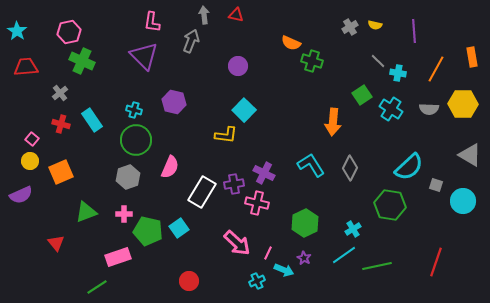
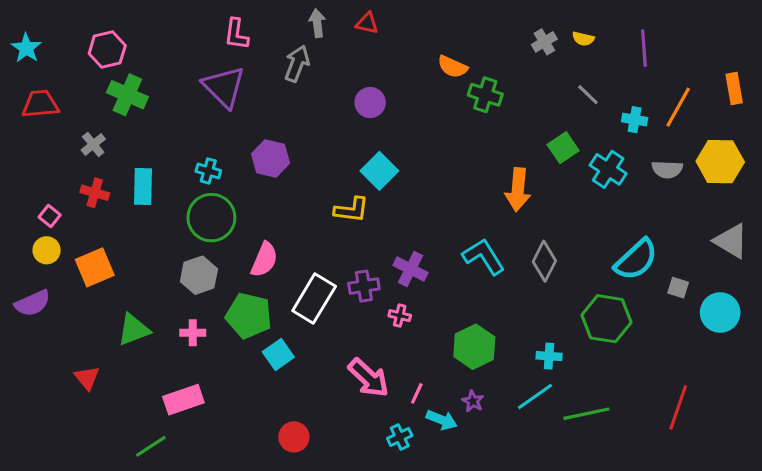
cyan cross: (398, 73) -> (635, 120), moved
cyan rectangle: (92, 120) -> (143, 186), turned 35
pink cross: (257, 203) -> (400, 316), size x0.6
cyan cross: (353, 229) -> (549, 356), turned 35
green pentagon: (148, 231) -> (249, 316), moved

